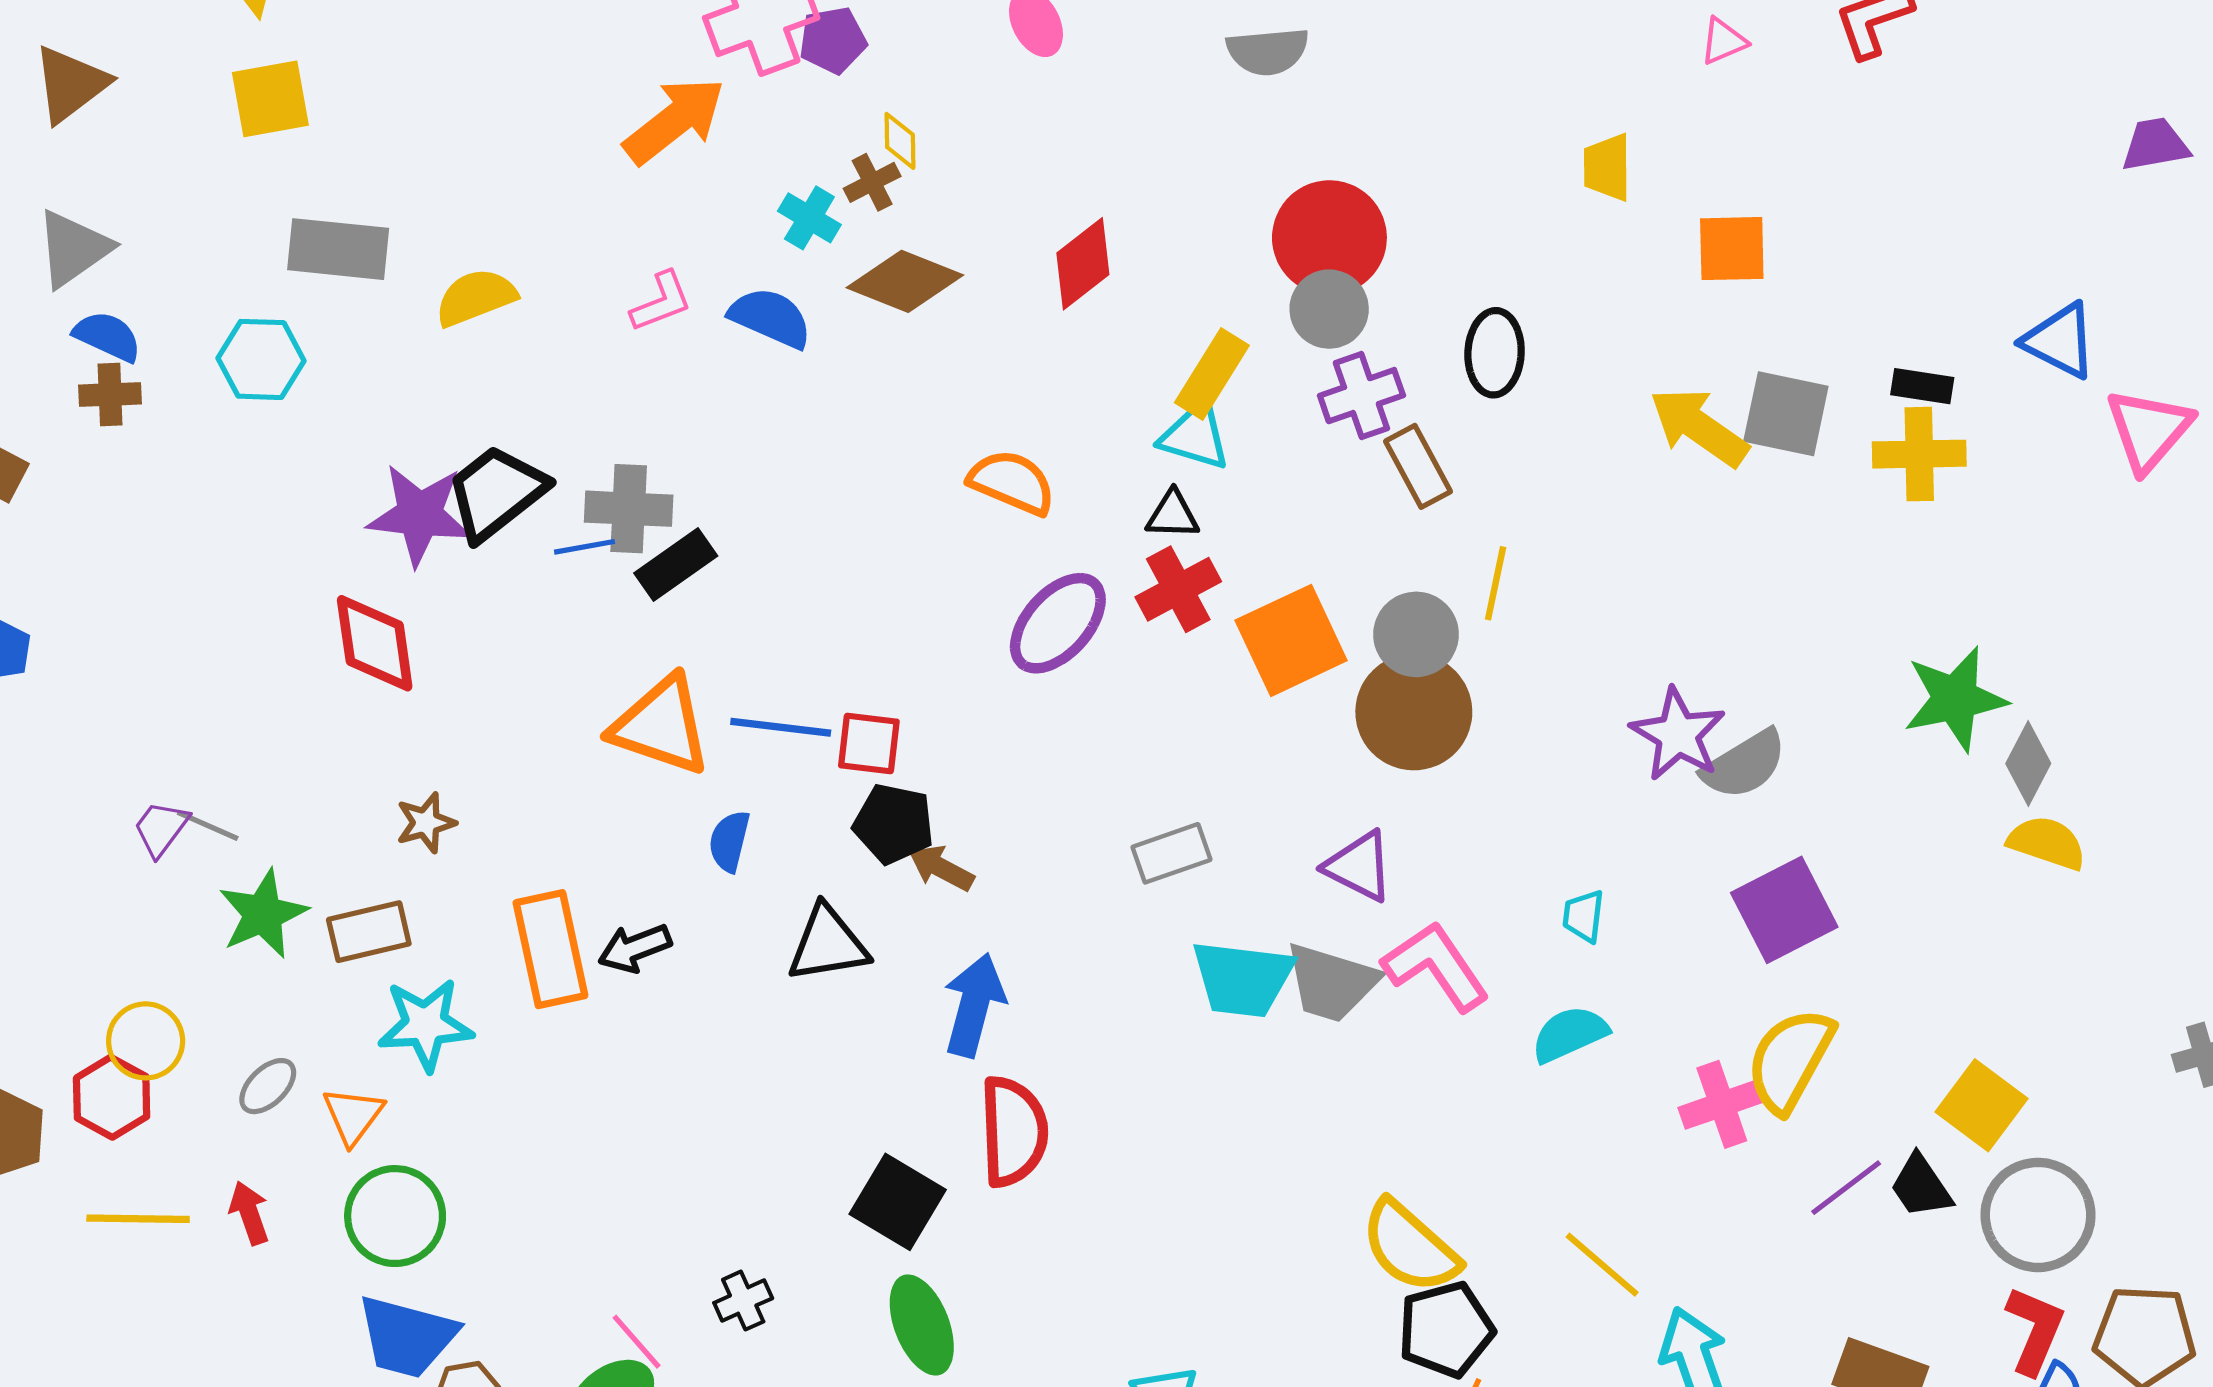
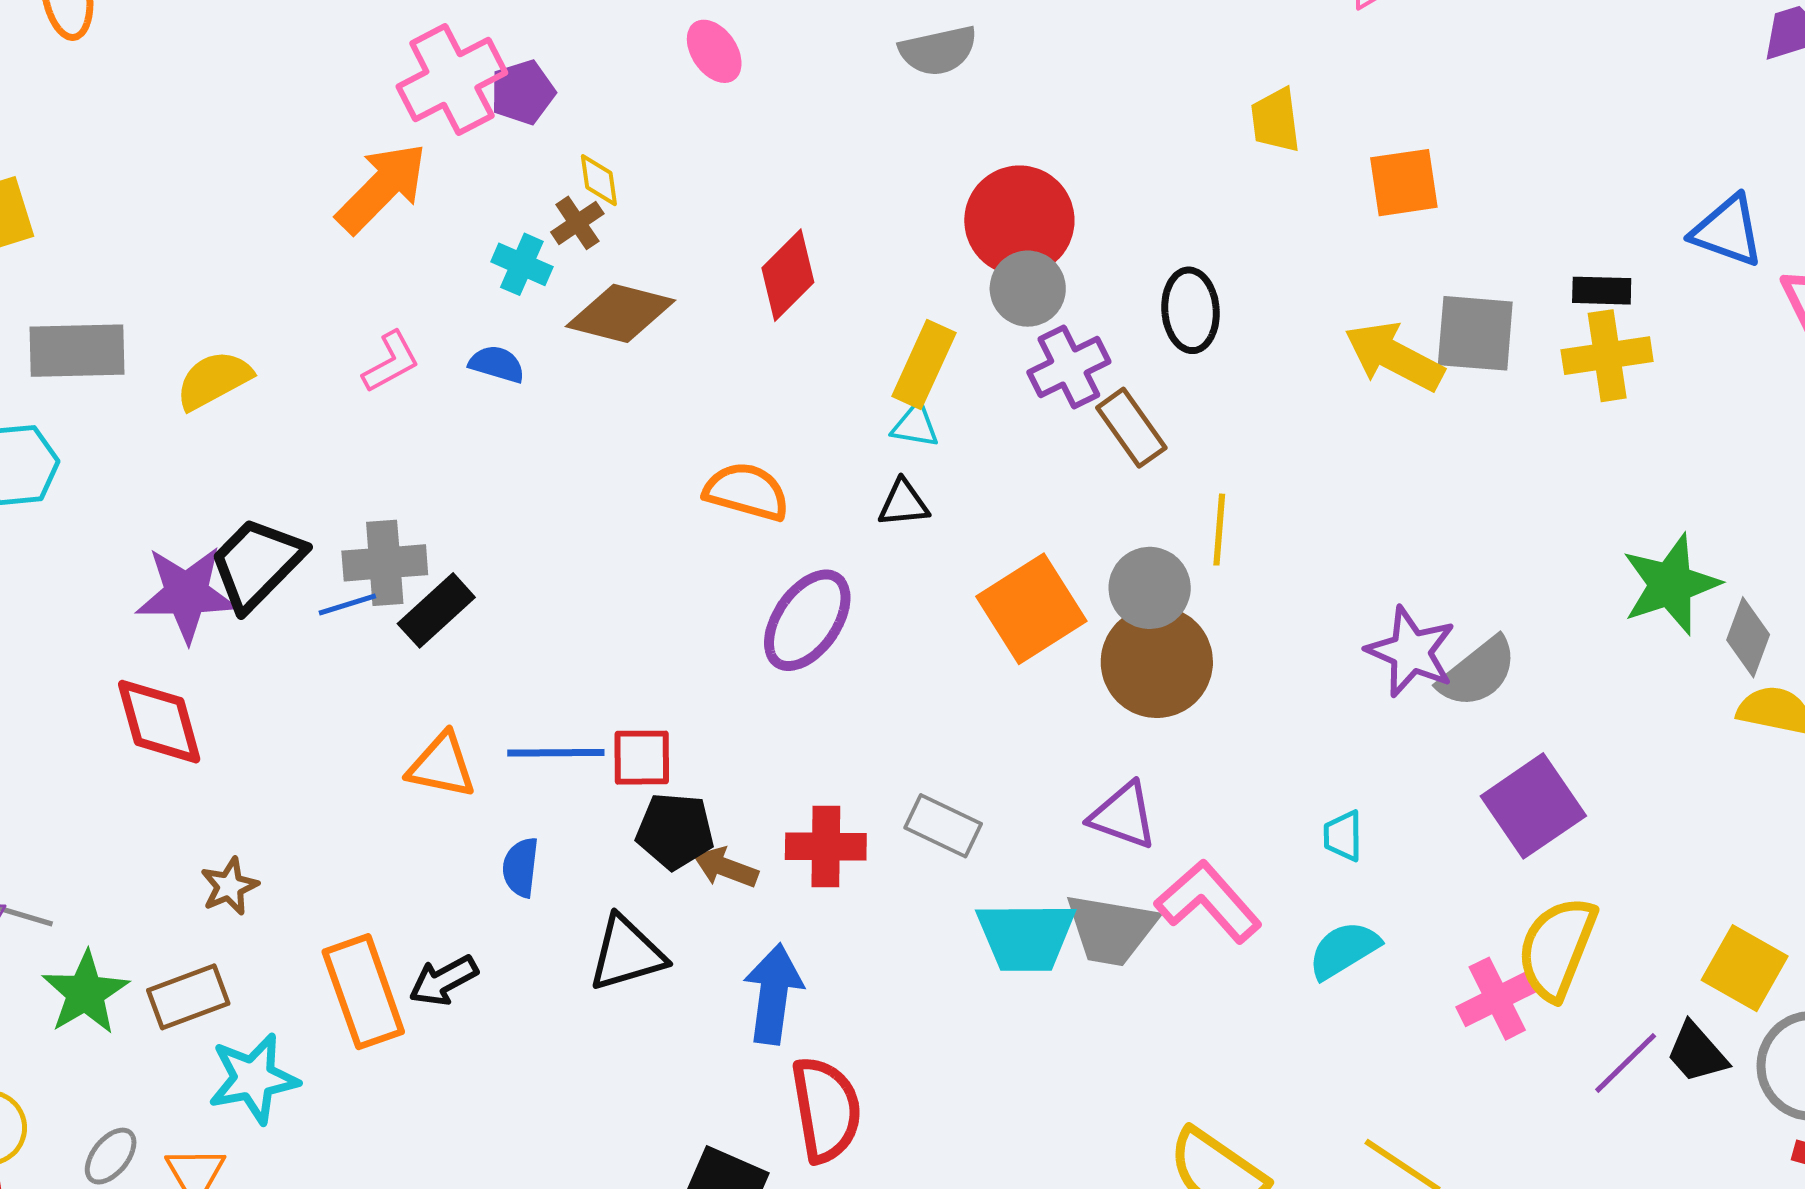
blue semicircle: (771, 318) -> (497, 364), size x0.7
cyan triangle: (1195, 436) -> (915, 425), size x0.7
red cross: (1178, 589) -> (826, 847), moved, turned 36
orange triangle: (661, 726) -> (442, 765), size x0.7
gray rectangle: (1171, 853) -> (943, 826), turned 52

